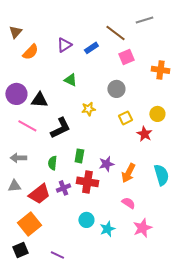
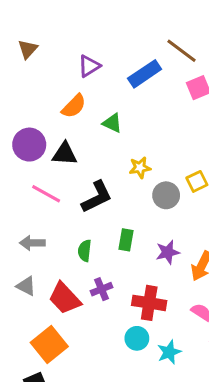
purple triangle: (64, 45) -> (89, 66), moved
blue rectangle: (91, 48) -> (145, 74), size x1.5
orange semicircle: (30, 52) -> (74, 106), moved
gray circle: (116, 89) -> (166, 195), moved
red cross: (87, 182) -> (149, 303), moved
gray triangle: (14, 186) -> (26, 286), turned 32
red trapezoid: (39, 194) -> (65, 298), turned 85

